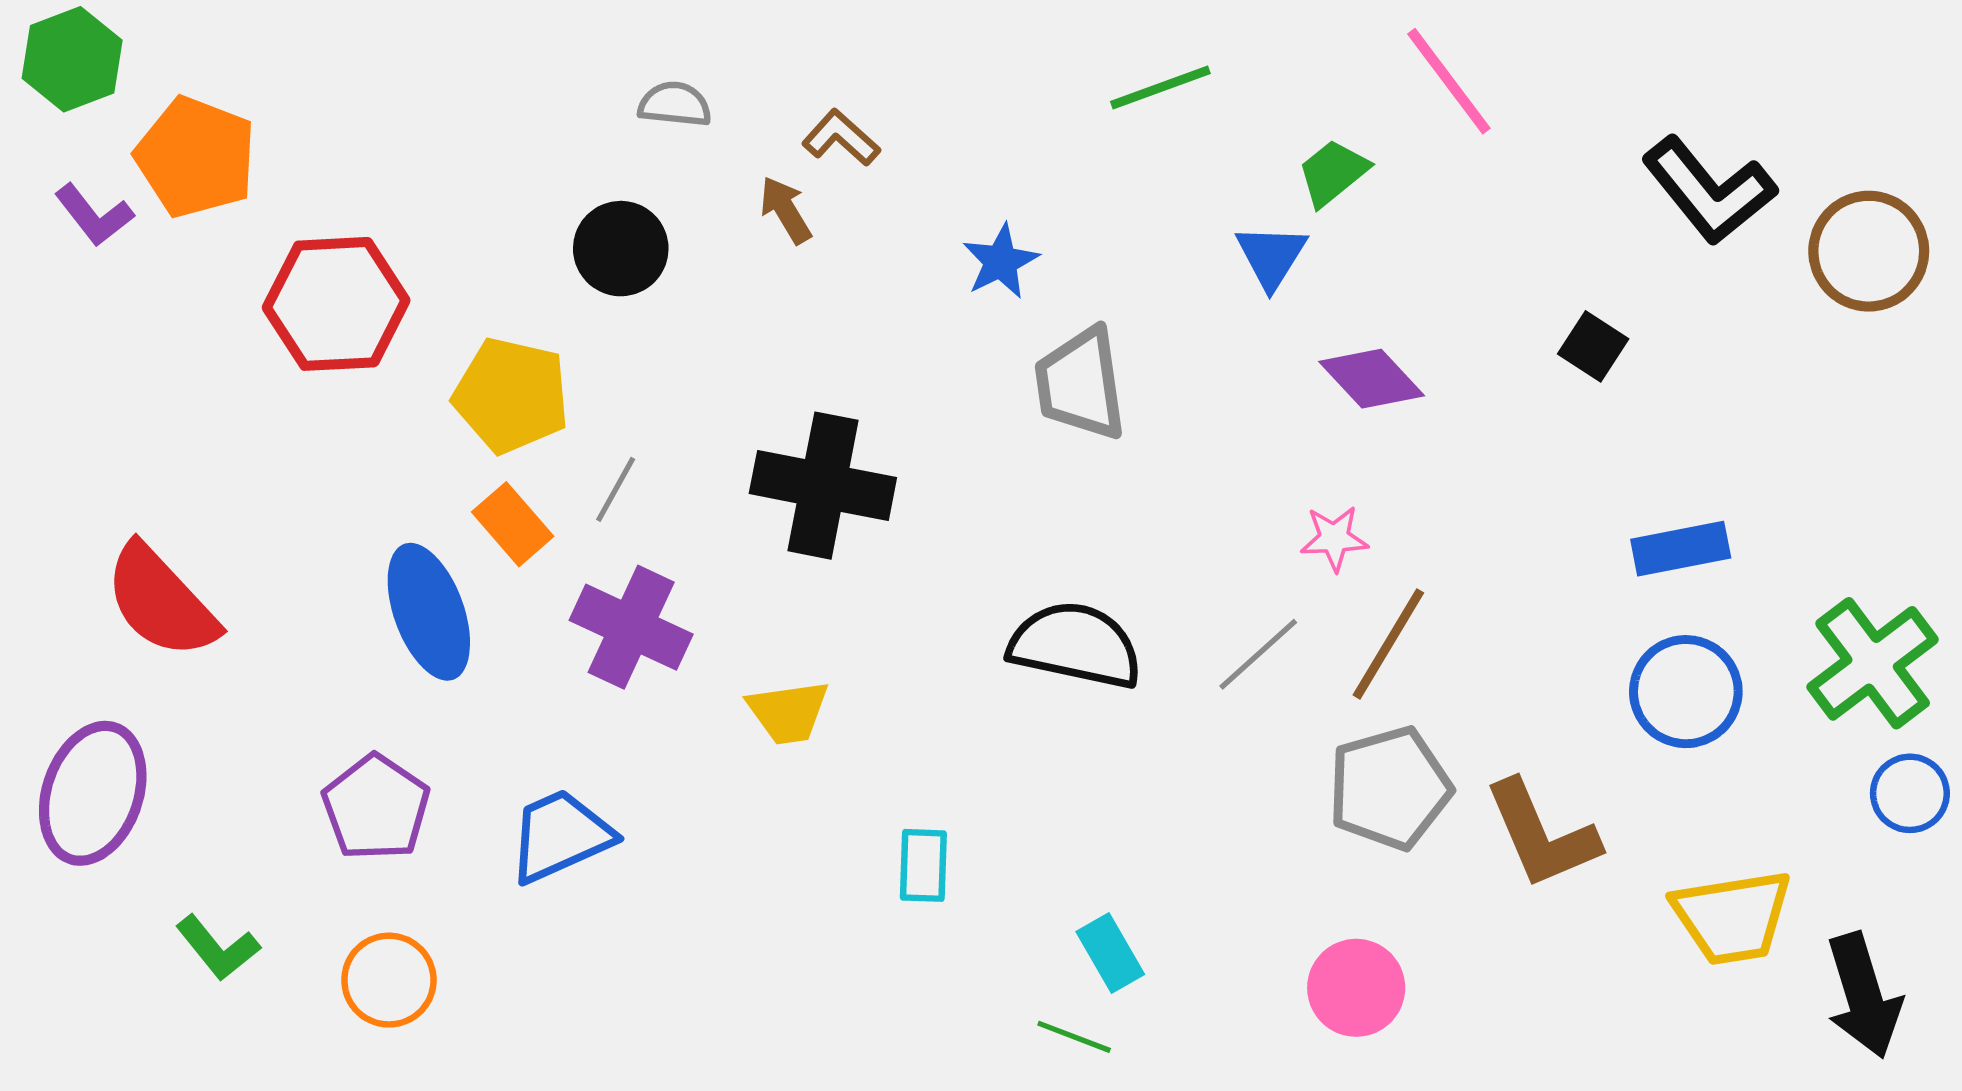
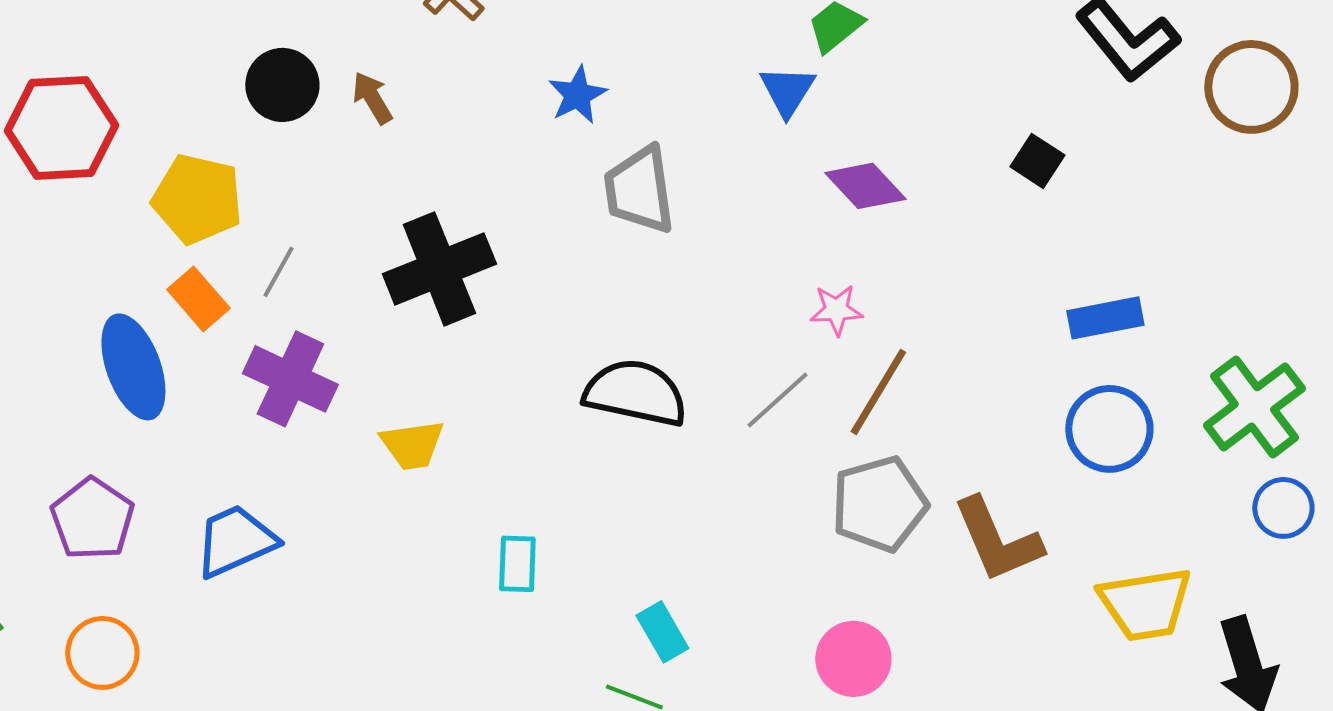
brown arrow: (786, 210) -> (372, 98), moved
black cross: (823, 486) -> (439, 269), turned -33

